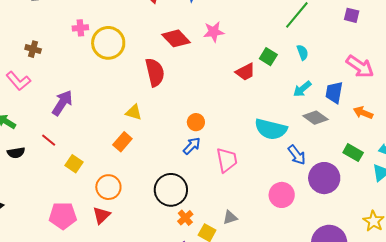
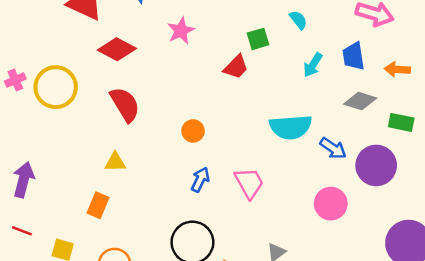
red diamond: (176, 38) -> (117, 49), moved
green square: (268, 57) -> (258, 39), turned -30
gray diamond: (315, 118) -> (360, 101), moved
orange circle: (196, 122) -> (193, 131), moved
orange rectangle: (122, 142) -> (98, 205), moved

